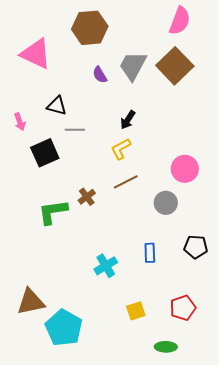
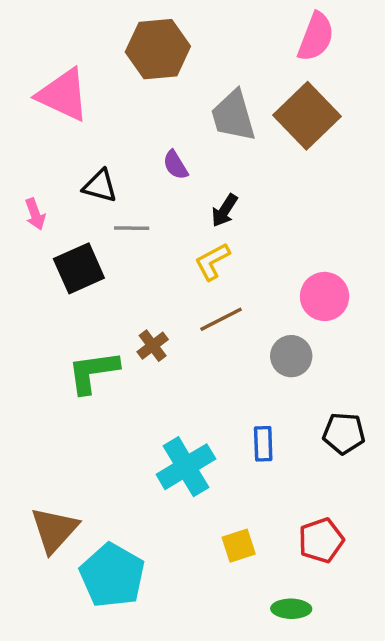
gray trapezoid: (133, 66) -> (233, 116), turned -44
purple semicircle: (100, 75) -> (175, 165), moved
cyan cross: (106, 266) -> (186, 467), size x1.4
brown triangle: (31, 302) -> (54, 530), turned -36

